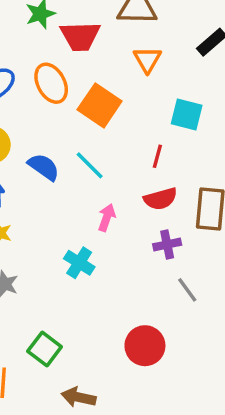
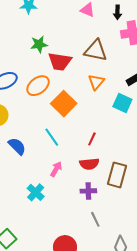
orange ellipse: (51, 83) -> (38, 86), turned 70
cyan square: (187, 114) -> (122, 103), moved
blue semicircle: (44, 167) -> (17, 146), moved

